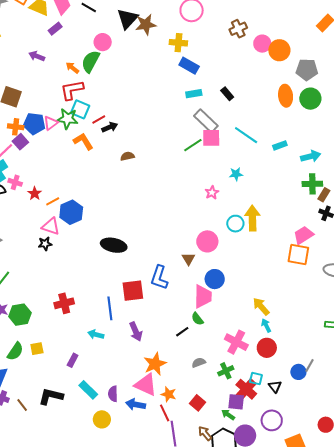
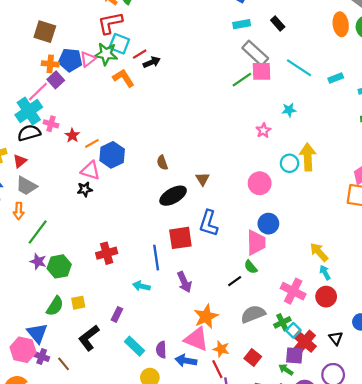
brown semicircle: (127, 156) -> (162, 163), moved, turned -96
black ellipse: (114, 245) -> (173, 196), moved, turned -40
brown triangle: (188, 259) -> (203, 179), moved
gray semicircle: (199, 363) -> (253, 314), size x1.6
cyan square: (256, 379) -> (293, 330), moved, turned 32
black L-shape: (51, 396) -> (89, 338), moved, turned -50

